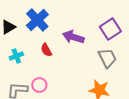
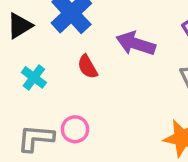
cyan cross: (16, 56) -> (34, 77), turned -32

